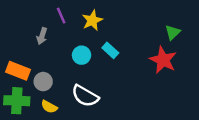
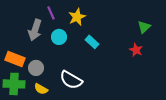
gray arrow: (42, 36) -> (35, 30), size x1.5
cyan circle: (82, 55) -> (59, 37), moved
red star: (163, 60) -> (136, 50), size x0.6

